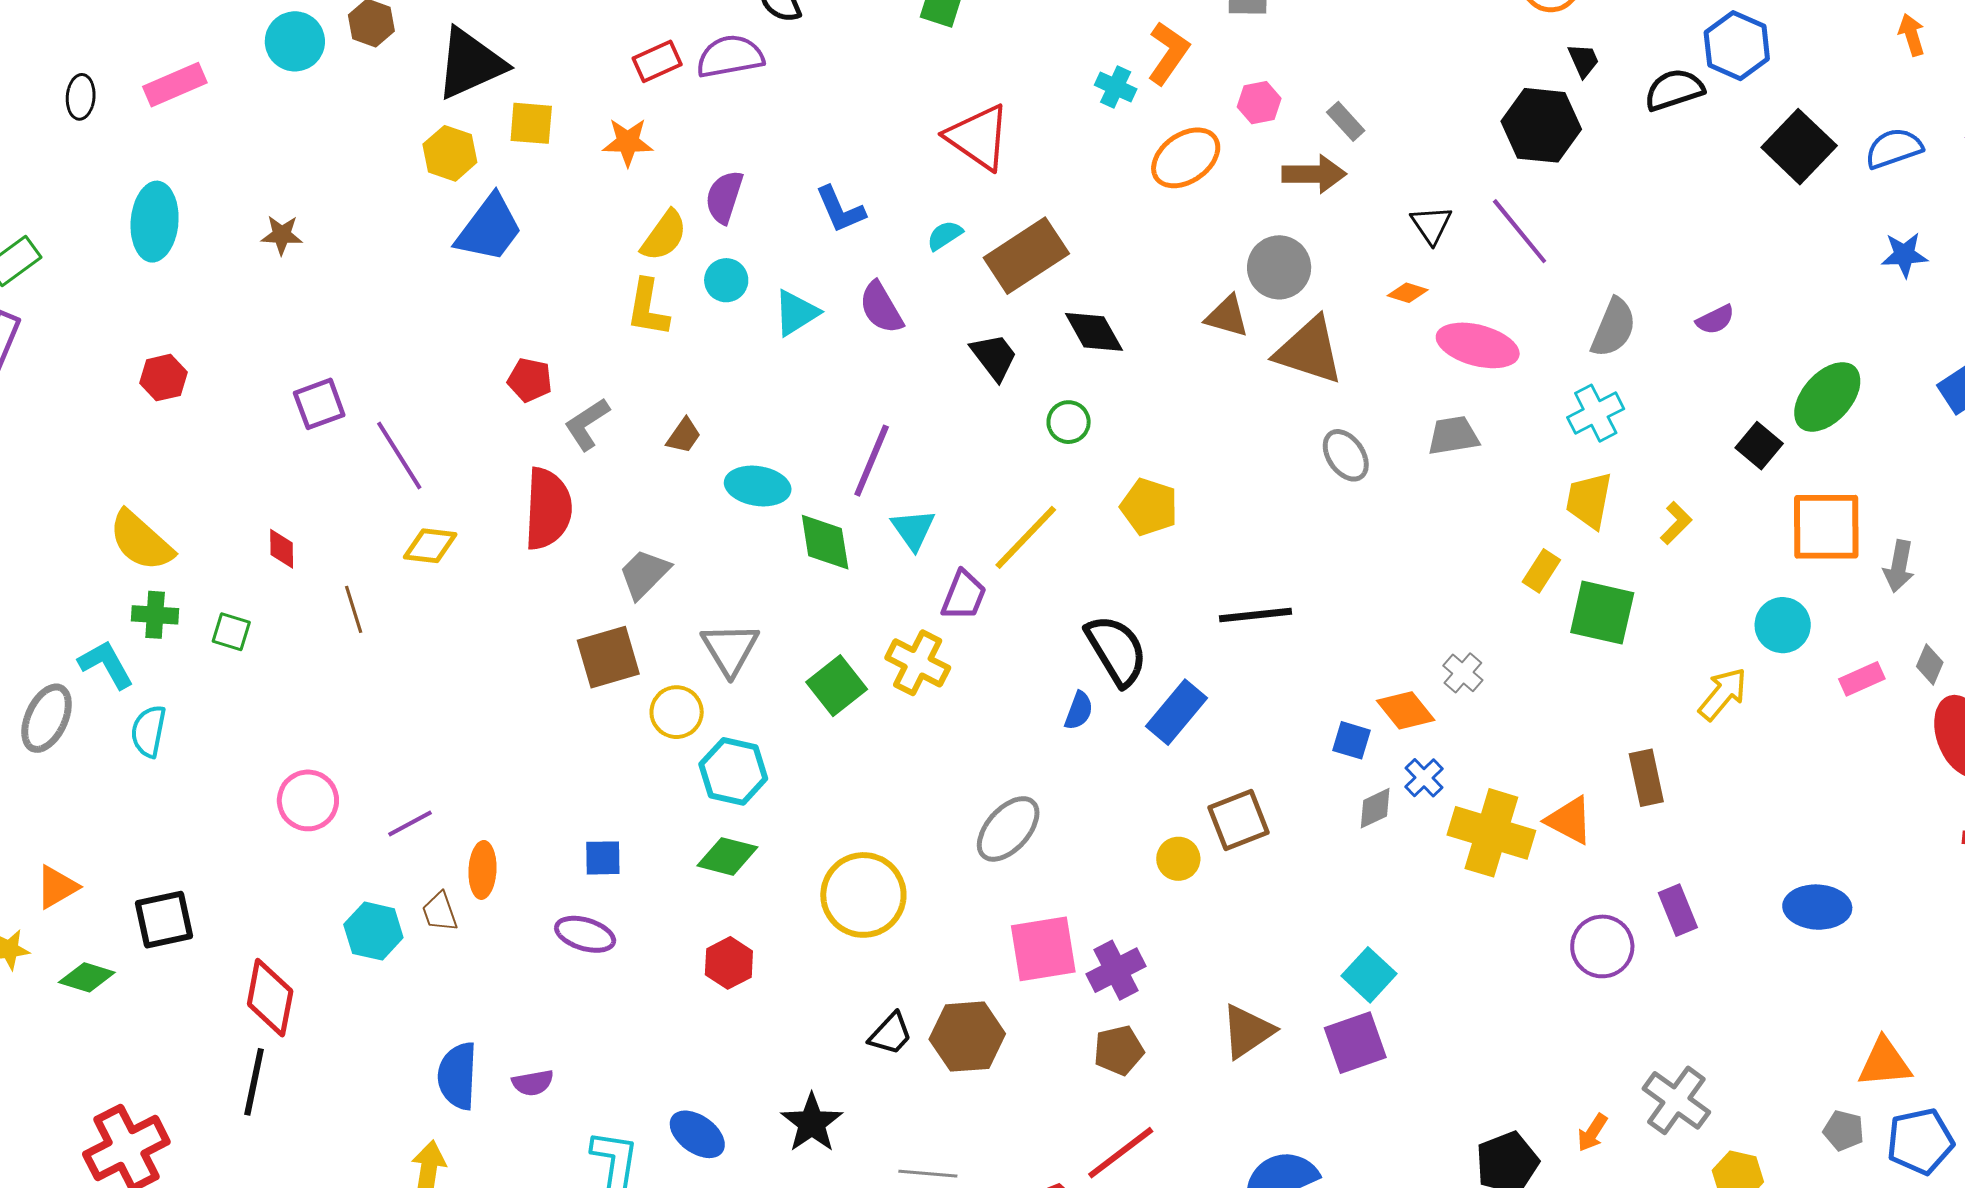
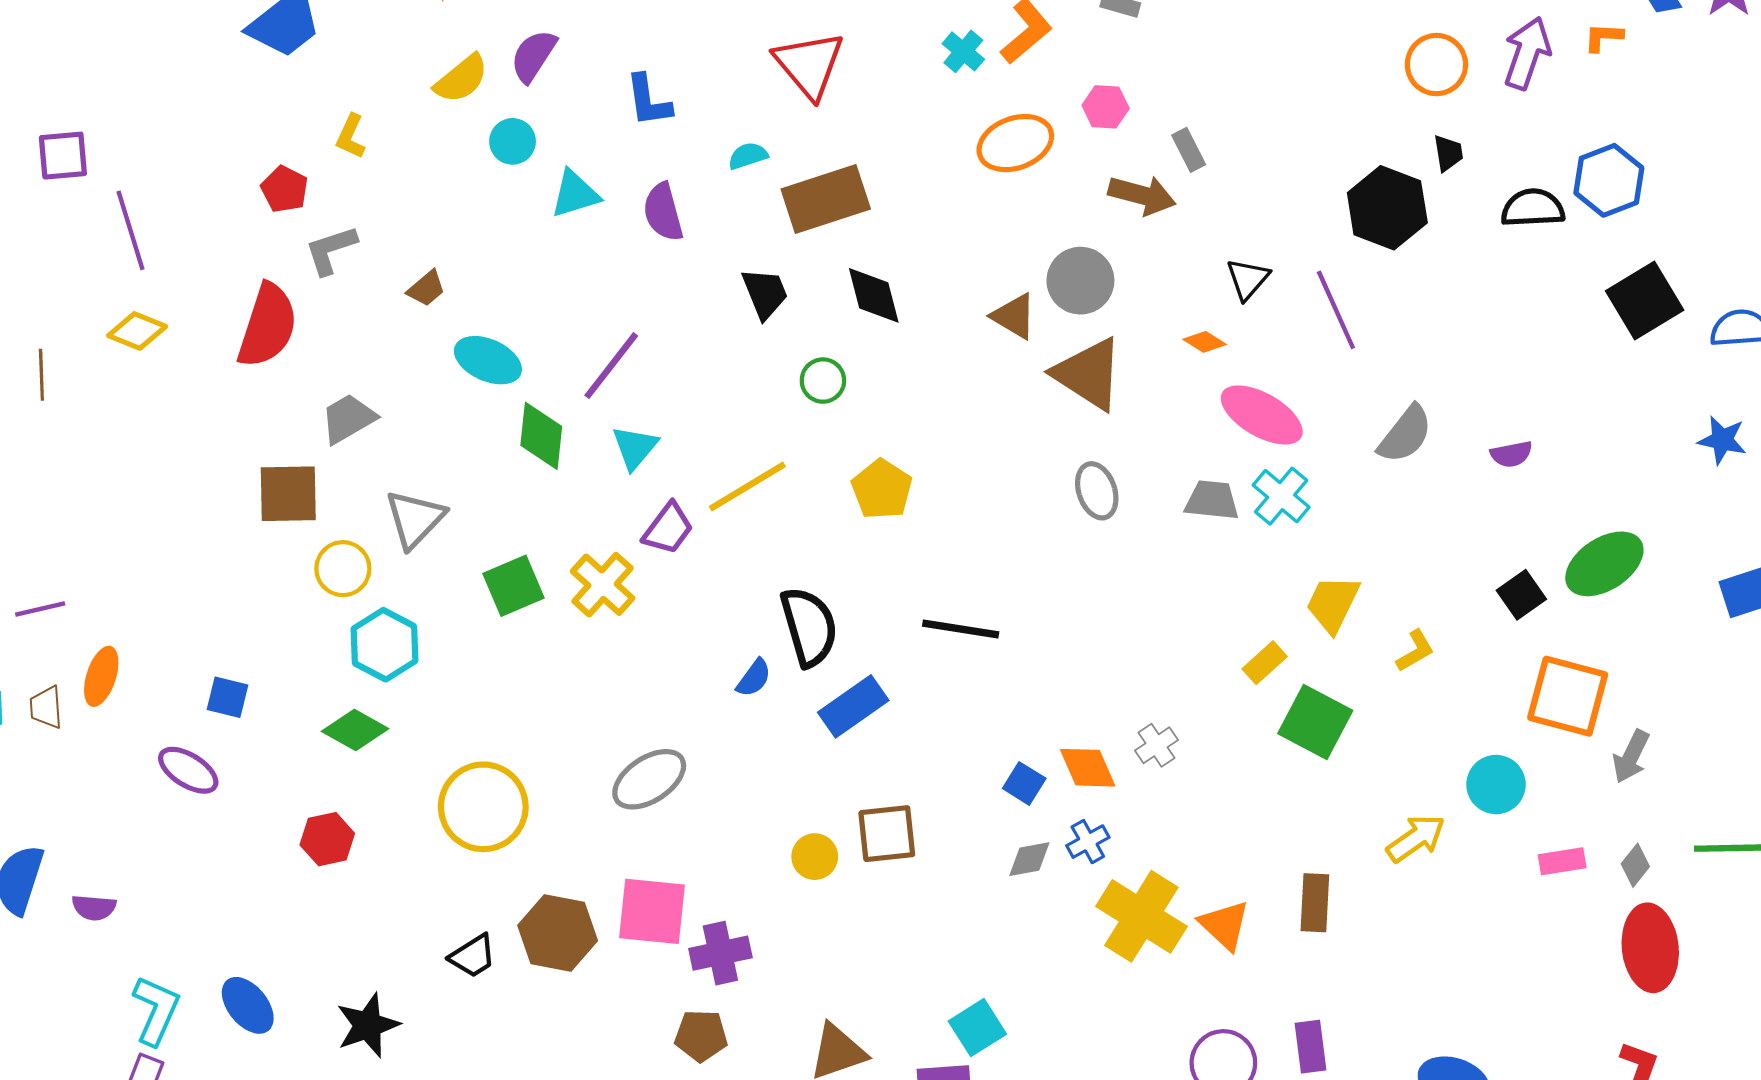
yellow L-shape: (648, 308) -> (351, 136), moved, size x0.7
cyan cross: (1596, 413) -> (1281, 496), moved, turned -38
brown hexagon: (967, 1037) -> (558, 933), moved

